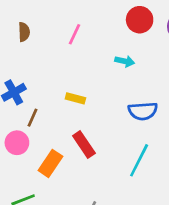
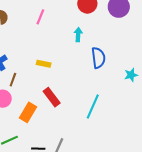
cyan arrow: (125, 61) -> (78, 35), turned -96
blue semicircle: (143, 111) -> (98, 58), moved, turned -90

